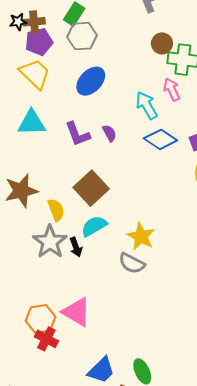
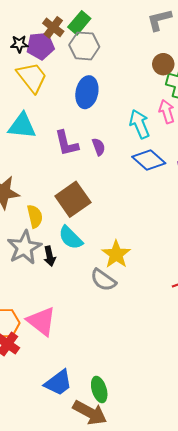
black star: (18, 22) -> (19, 44), moved
brown cross: (34, 22) -> (53, 27), moved, turned 35
blue ellipse: (91, 81) -> (87, 92), turned -40
cyan semicircle: (94, 226) -> (71, 238), turned -112

